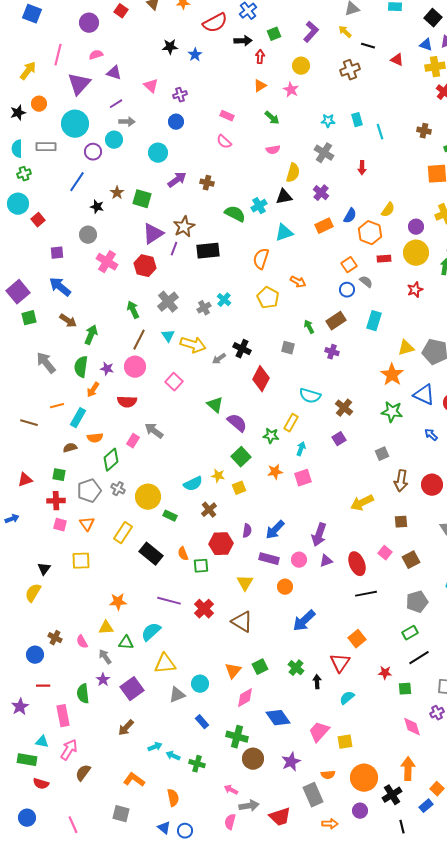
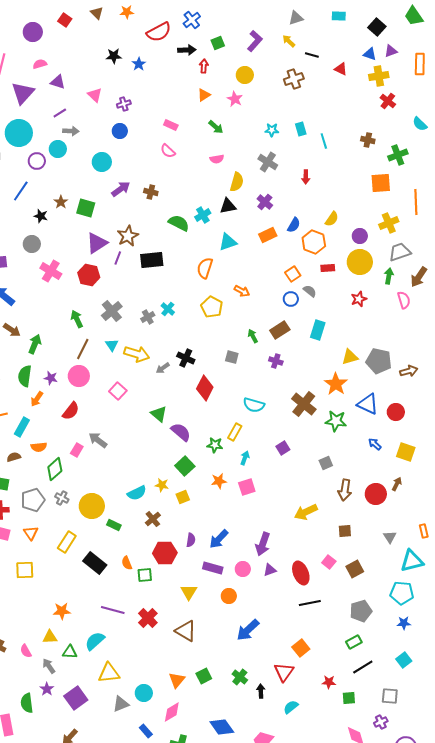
red semicircle: (127, 402) -> (71, 411), turned -54
brown cross: (344, 408) -> (304, 404), moved, size x1.4
pink diamond: (245, 698) -> (172, 712), moved

